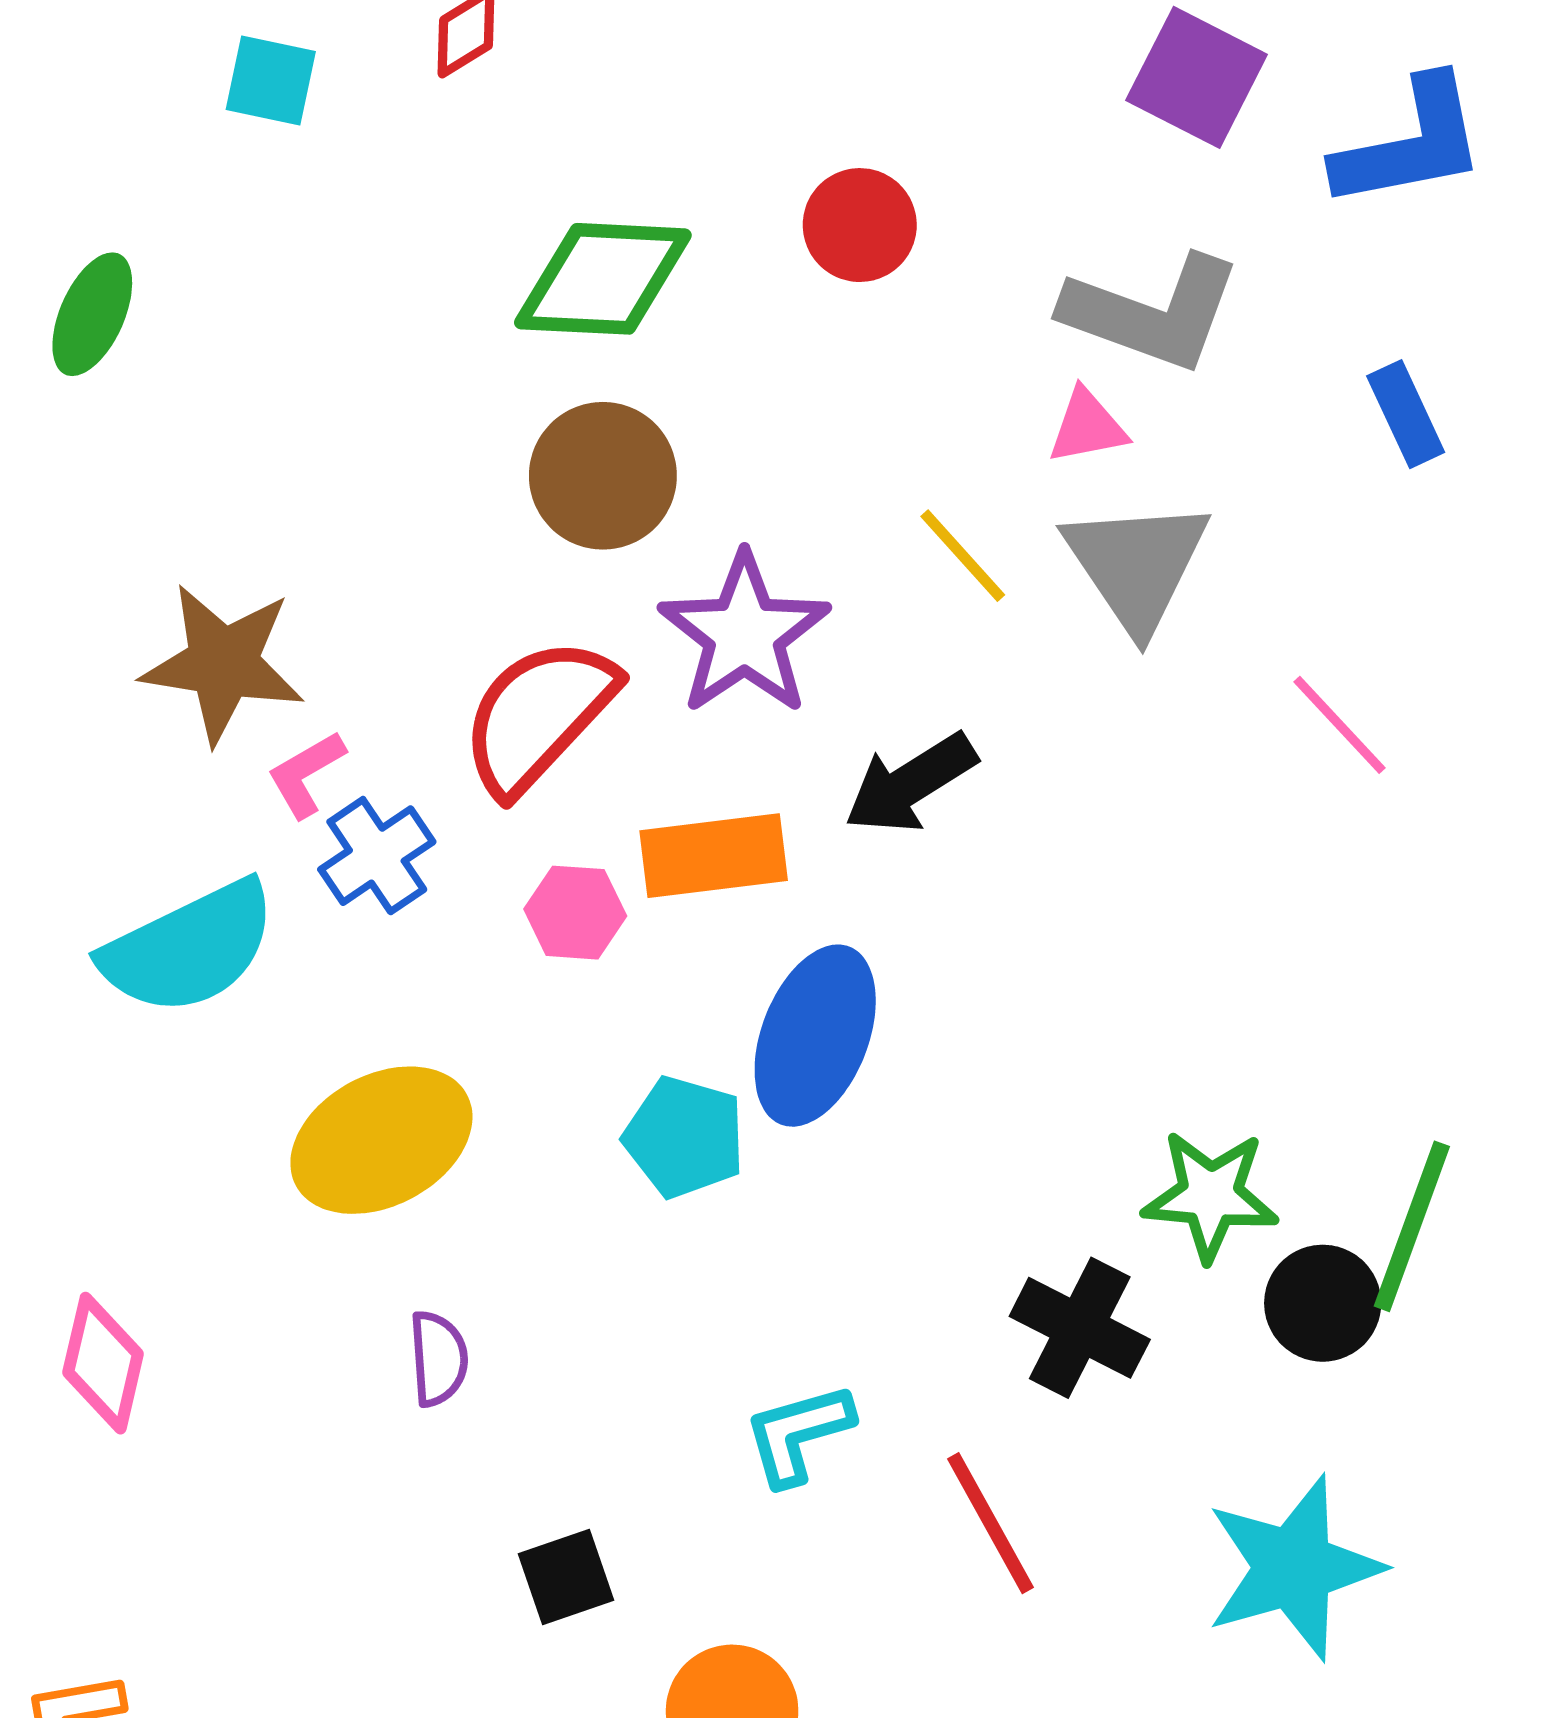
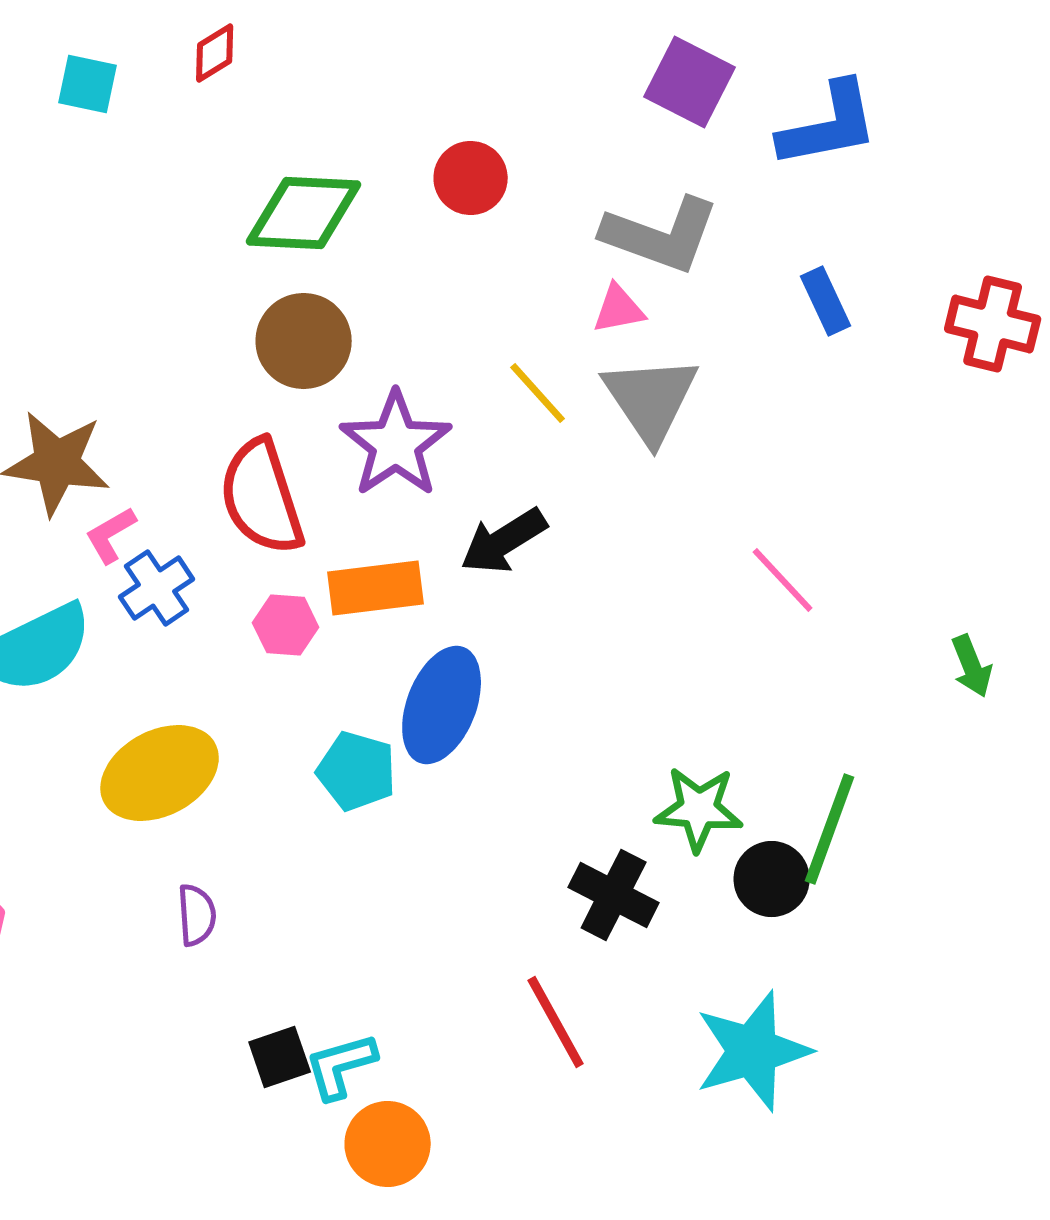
red semicircle: (538, 716) -> (262, 497), turned -61
pink line: (1340, 725) -> (783, 580), moved
cyan L-shape: (798, 1434) -> (341, 1066), moved

